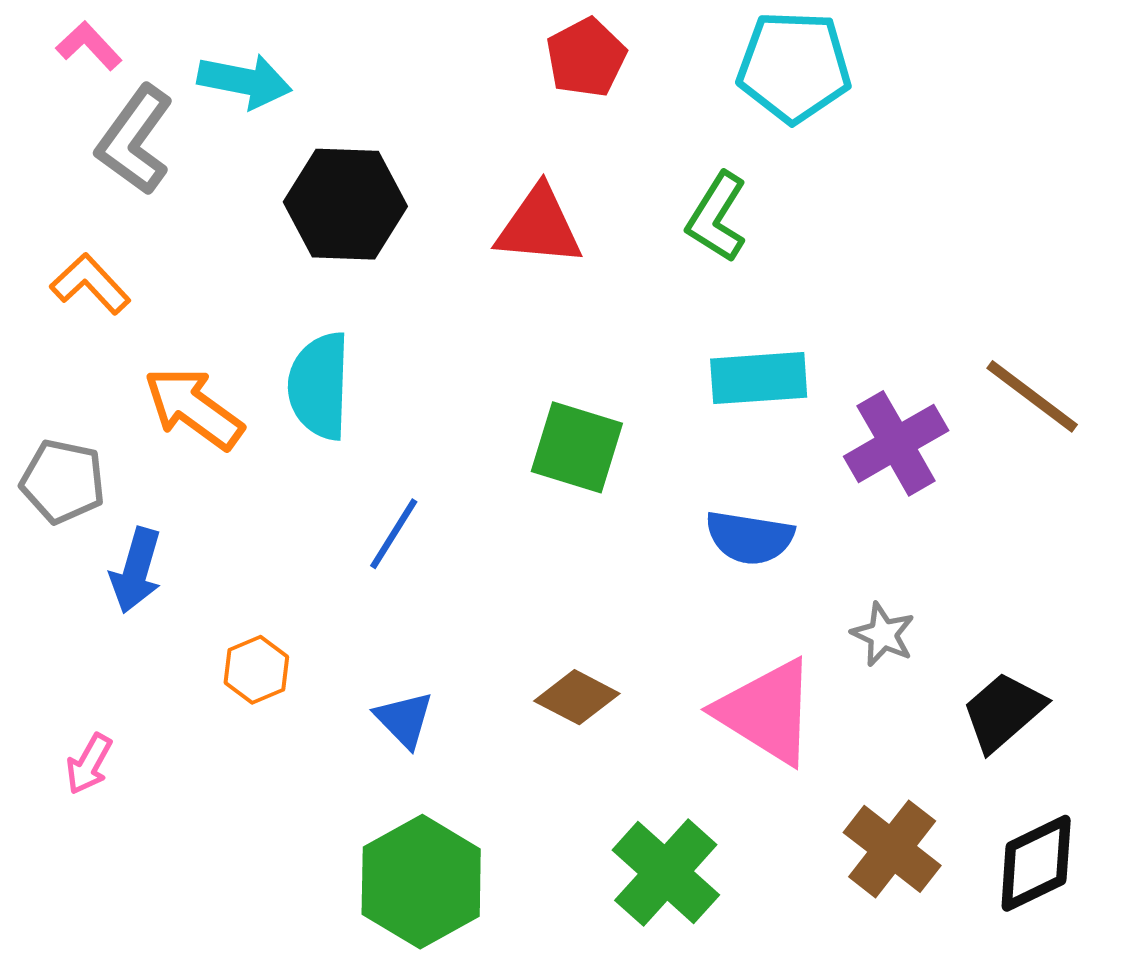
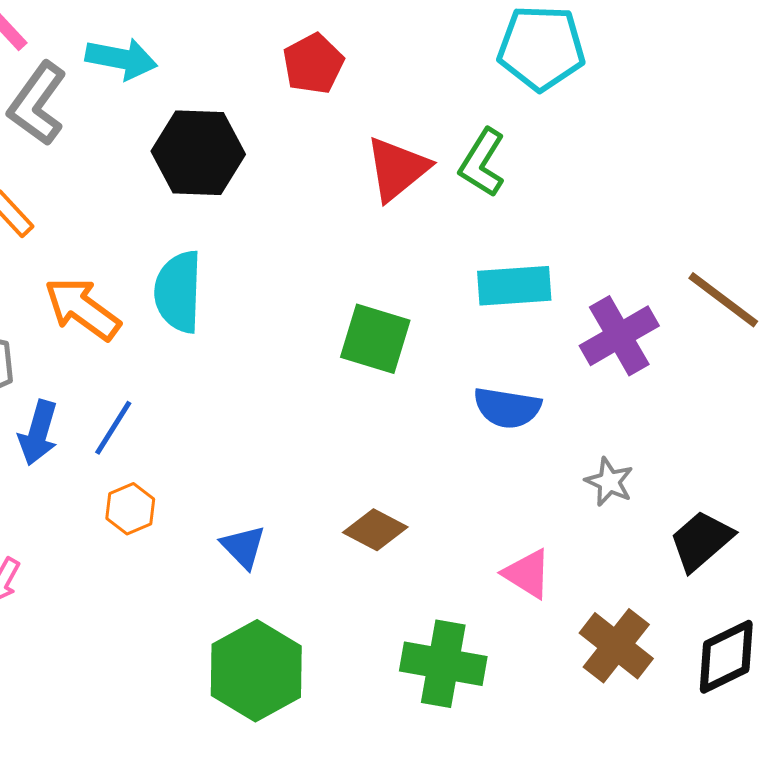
red pentagon: (586, 58) -> (313, 64), moved
red triangle: (539, 226) -> (397, 169), moved, turned -44
blue line: (394, 534) -> (113, 428), moved
pink triangle: (767, 712) -> (527, 574), moved, size x0.6
green cross: (666, 873) -> (443, 664), turned -32

